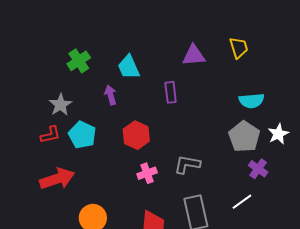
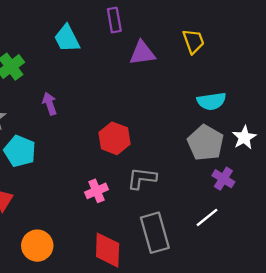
cyan trapezoid: (129, 67) -> (67, 38), moved
purple rectangle: (171, 92) -> (114, 20), moved
red hexagon: (136, 135) -> (115, 138), moved

